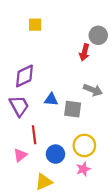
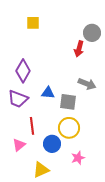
purple diamond: (24, 76) -> (23, 71), turned -35
purple trapezoid: (19, 106) -> (18, 99), turned 140
yellow circle: (84, 145) -> (69, 128), moved

